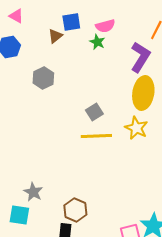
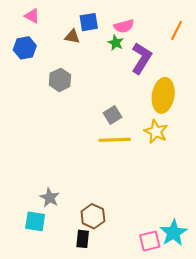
brown triangle: (55, 36) -> (72, 37), turned 49
purple L-shape: (140, 57) -> (141, 58), moved

